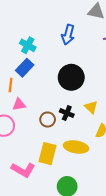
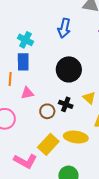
blue rectangle: (25, 68) -> (23, 62), turned -42
pink triangle: (19, 104) -> (27, 93), moved
yellow rectangle: (47, 154) -> (48, 144), turned 30

